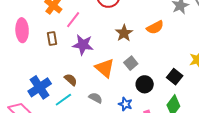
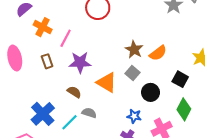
orange semicircle: (155, 27) -> (158, 53), moved
brown star: (124, 33) -> (134, 49), moved
brown semicircle: (71, 80) -> (74, 92), moved
gray semicircle: (95, 98) -> (89, 113), moved

